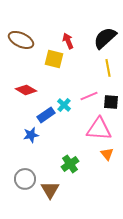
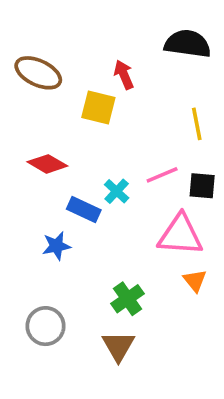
black semicircle: (105, 38) -> (188, 44), moved, turned 50
blue rectangle: (46, 115) -> (84, 209), turned 60
brown triangle: (50, 190) -> (118, 346), moved

